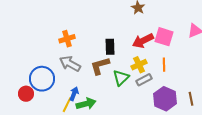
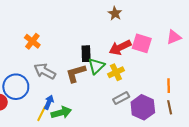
orange cross: (67, 39) -> (32, 41), moved, turned -35
orange line: (164, 65) -> (169, 86), moved
green triangle: (121, 78) -> (96, 66), moved
gray rectangle: (144, 80) -> (121, 98), moved

